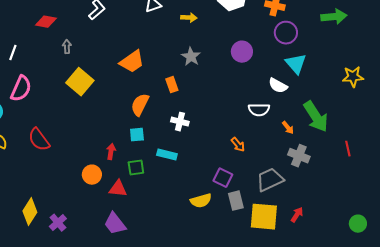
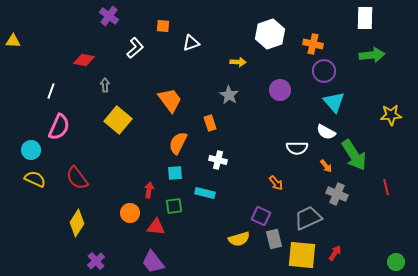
yellow arrow: (189, 18) -> (238, 62), moved
orange trapezoid: (132, 62) -> (170, 100), turned -92
white semicircle: (278, 86) -> (326, 132), moved
yellow diamond: (30, 212) -> (77, 223), moved

